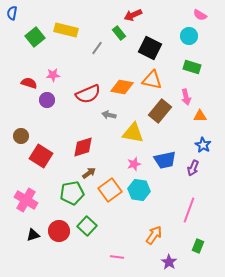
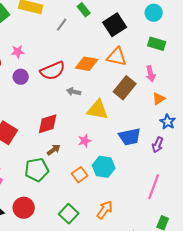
black square: (150, 48) -> (115, 25), turned 30
purple circle: (47, 100) -> (21, 77), moved
orange triangle: (200, 116) -> (159, 99), moved, turned -32
pink star: (134, 164) -> (85, 141), moved
orange square: (110, 190) -> (80, 175), moved, size x0.7
green square: (87, 226) -> (69, 214), moved
orange arrow: (154, 235) -> (105, 210), moved

